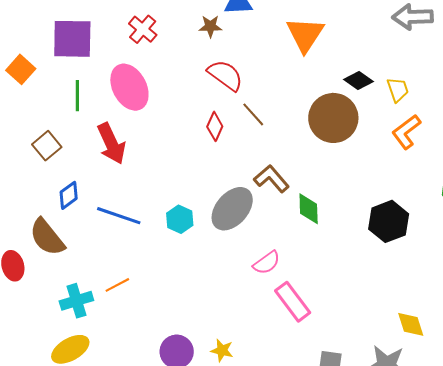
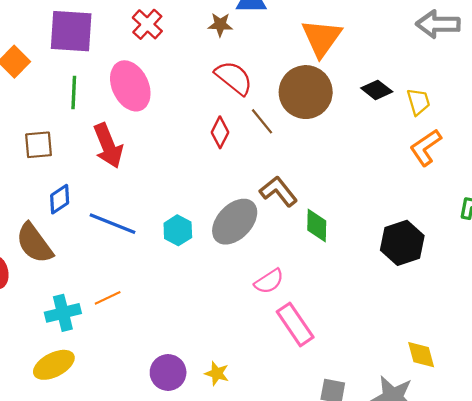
brown circle: (333, 118) -> (306, 92), moved
brown square: (47, 146) -> (39, 145), turned 32

